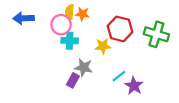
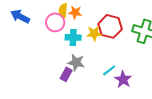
blue arrow: (24, 18) -> (20, 16), turned 30
cyan cross: (70, 41) -> (73, 37), moved
yellow star: (103, 46) -> (94, 33), moved

